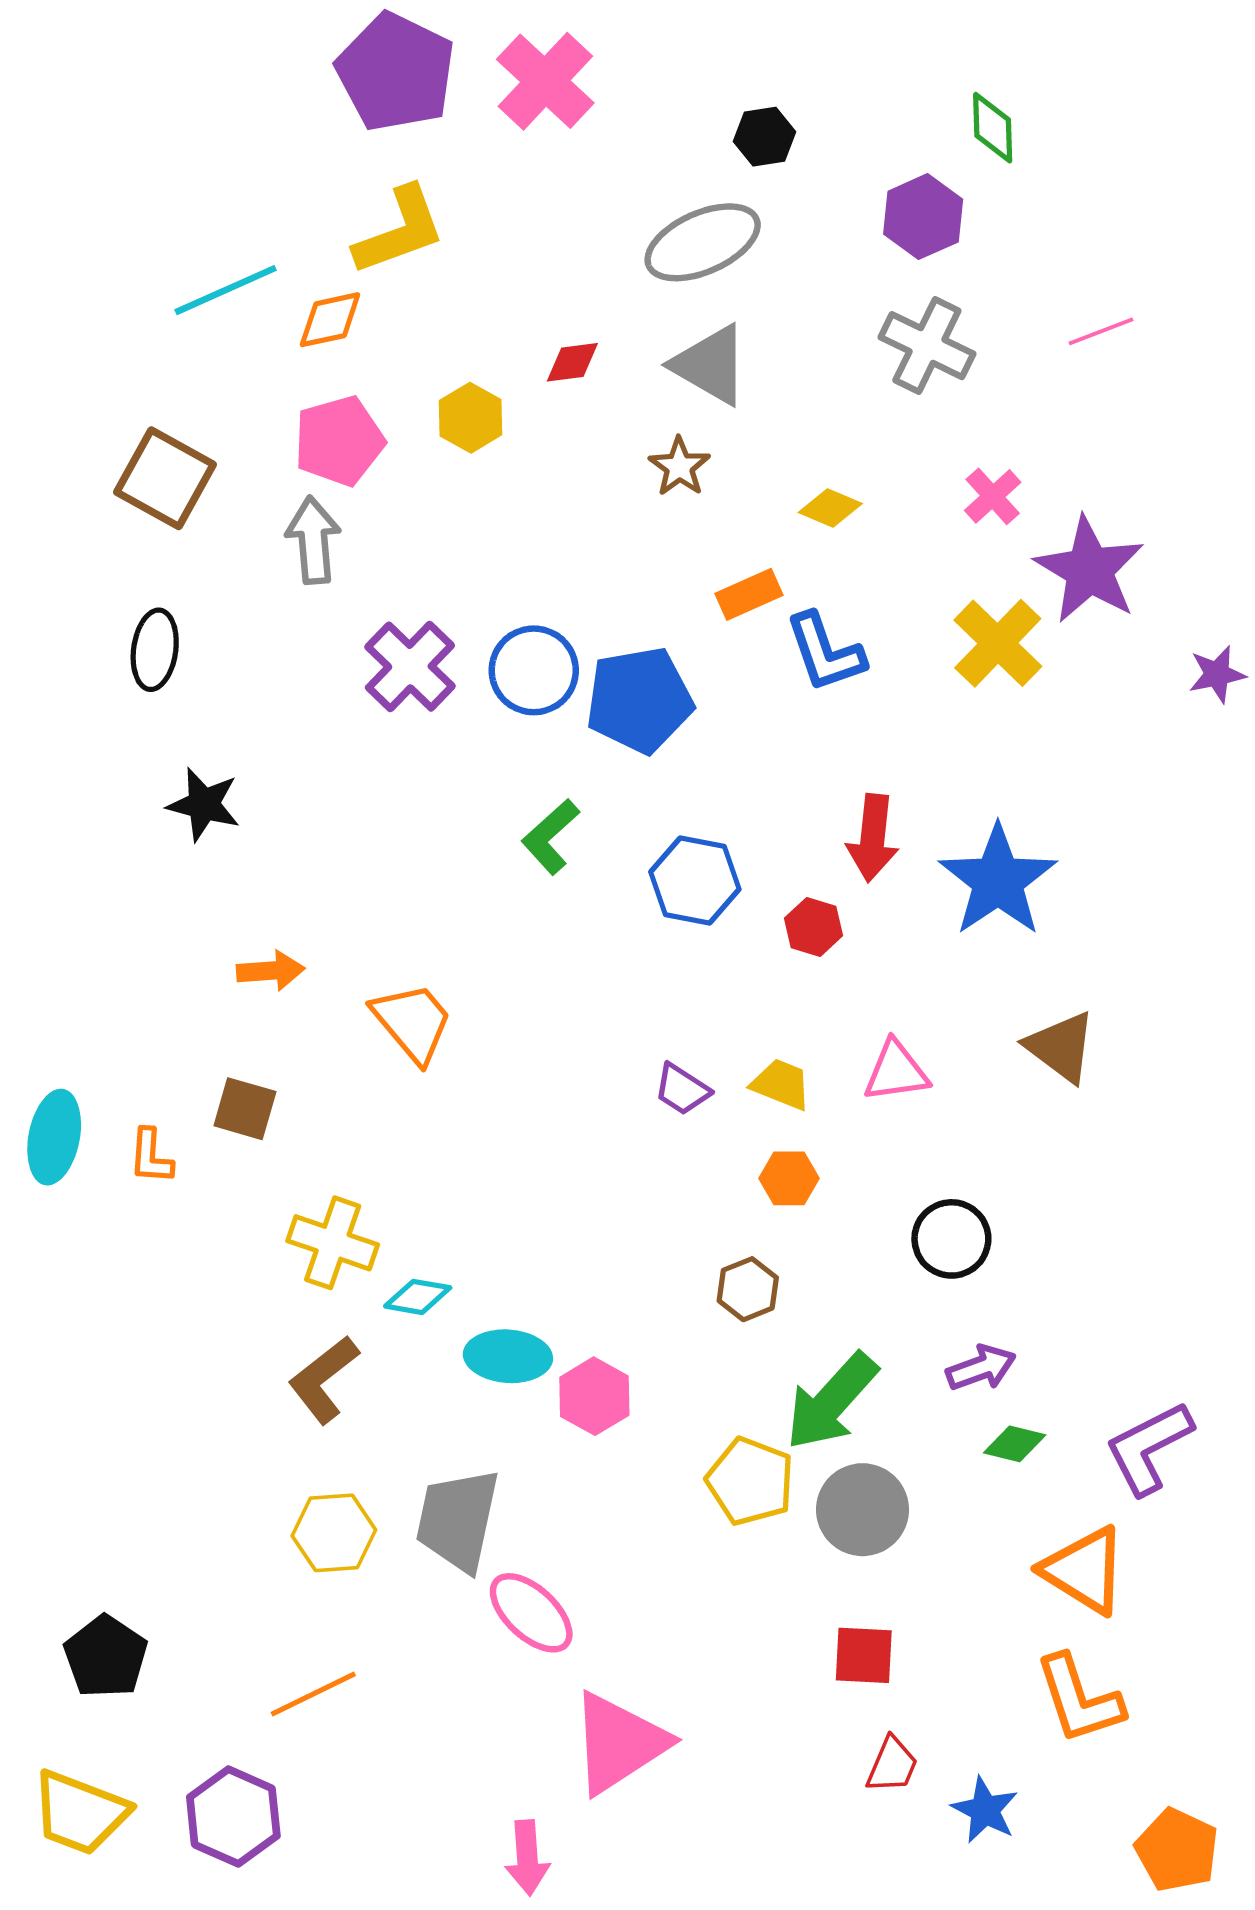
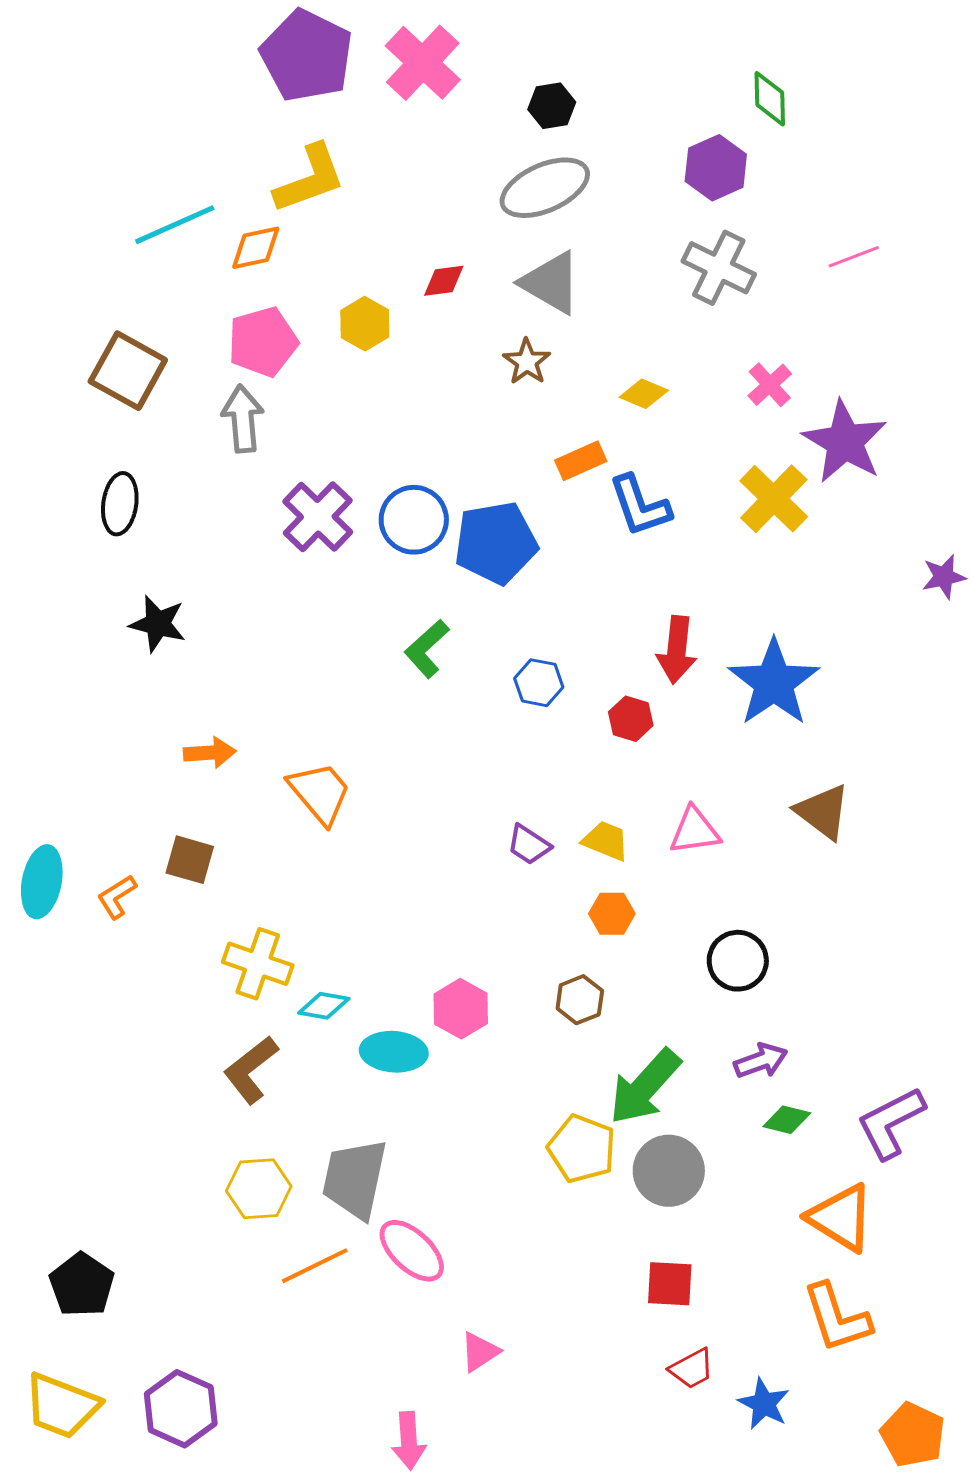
black hexagon: (764, 137) -> (552, 106), moved
purple star: (1217, 674) -> (944, 577), moved
blue hexagon: (695, 881) -> (539, 683), size x0.7
orange L-shape: (151, 1156) -> (117, 897), turned 54
pink hexagon: (594, 1396) -> (461, 1009), moved
orange line: (313, 1694) -> (315, 1266), moved
pink triangle: (619, 1743) -> (480, 1352), size x0.5
red trapezoid: (892, 1765) -> (692, 1369), turned 39

